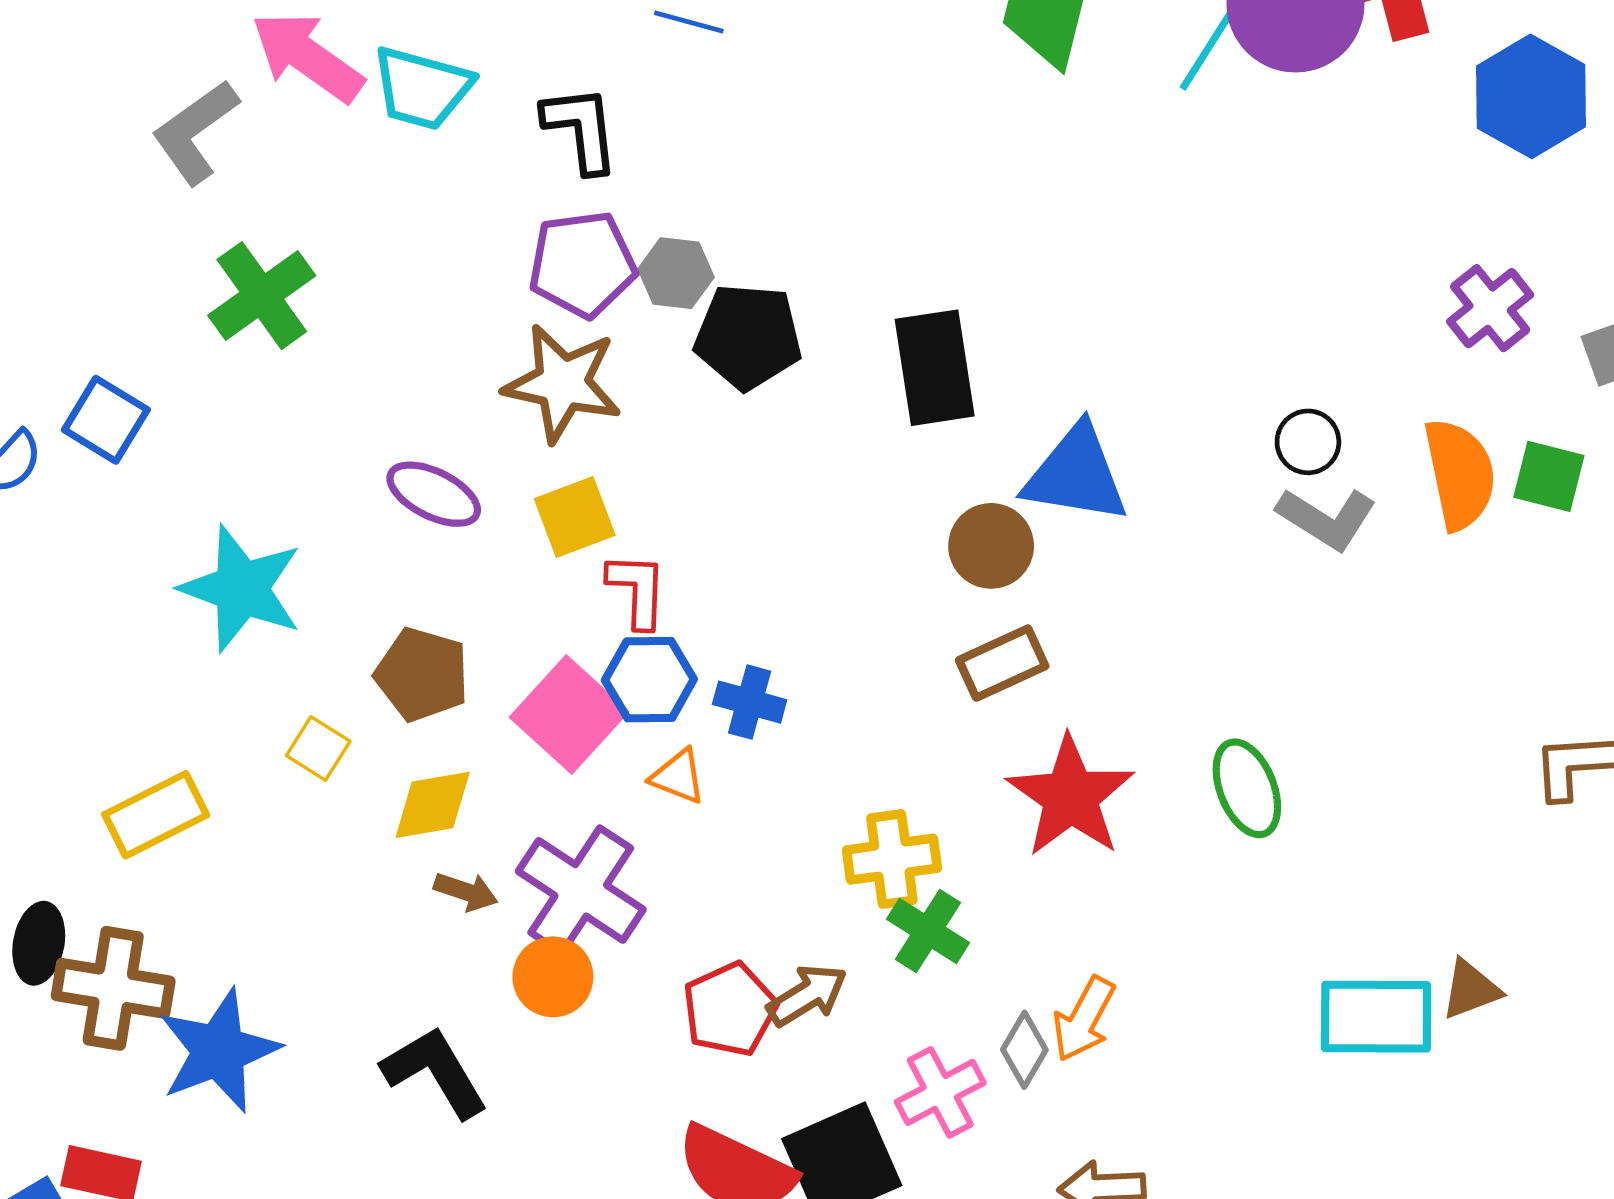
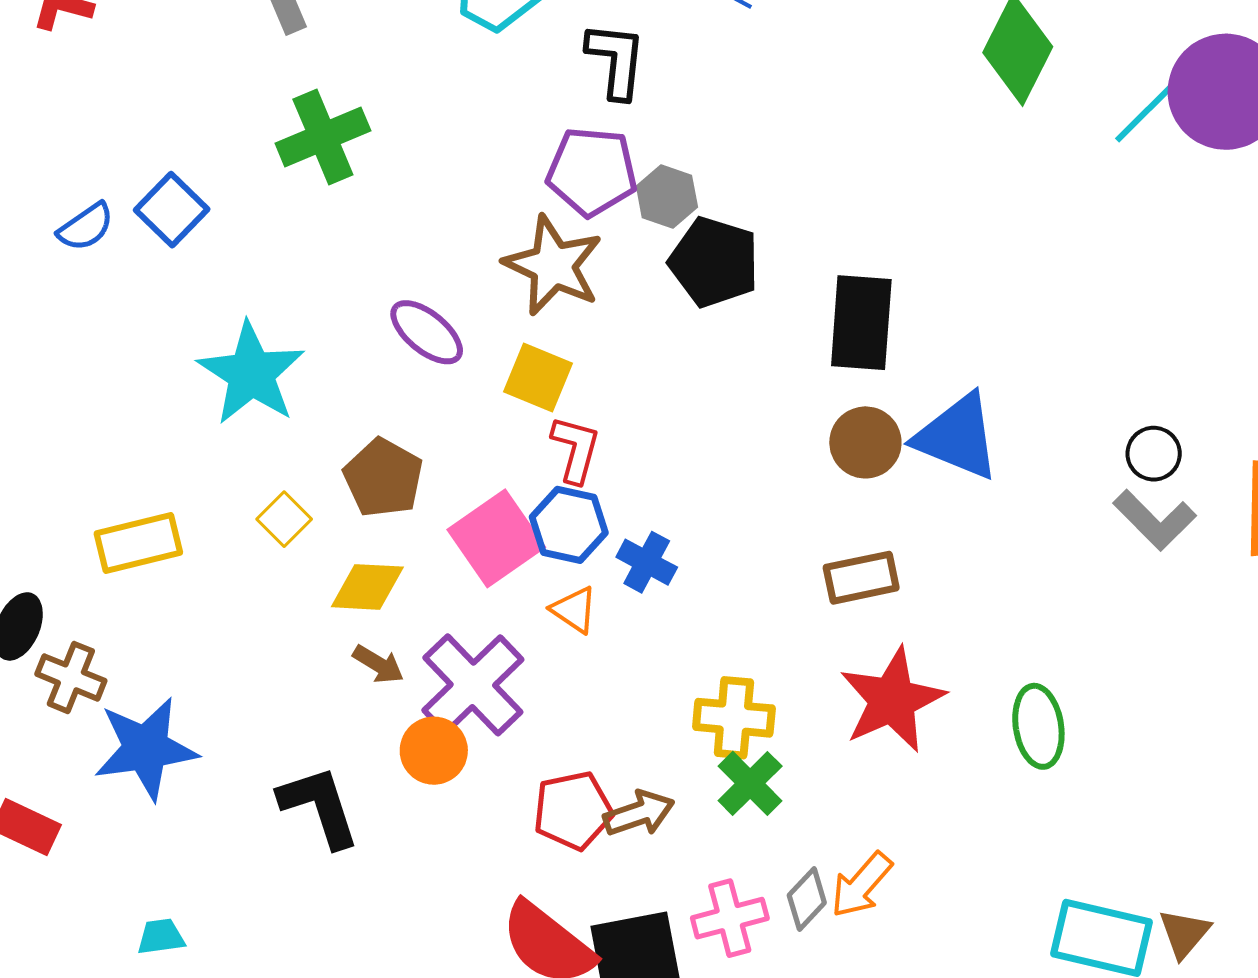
yellow square: (575, 517) -> (538, 378), turned 30
brown circle: (991, 546) -> (865, 442), moved
brown cross: (113, 988) -> (71, 677), size x0.7
brown triangle: (1471, 989) -> (1184, 933), turned -42

